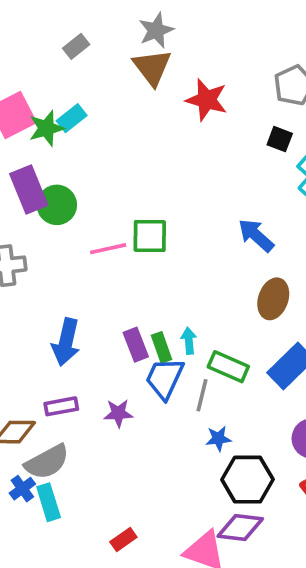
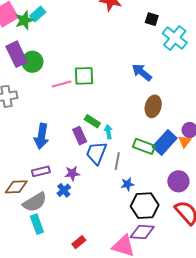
green rectangle: (162, 347) -> (92, 121), moved, turned -35
green rectangle: (228, 367) -> (144, 146), moved
blue cross: (22, 489) -> (64, 190), moved

